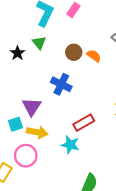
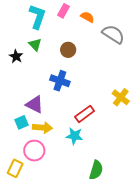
orange semicircle: (94, 56) -> (87, 17), moved
purple triangle: (32, 107) -> (35, 105), turned -30

